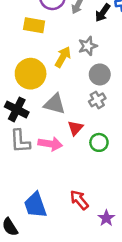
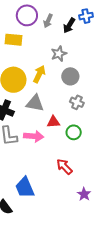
yellow arrow: (63, 57) -> (39, 74), moved
gray cross: (97, 100) -> (77, 102), moved, turned -32
red triangle: (75, 128) -> (53, 122), turned 48
red arrow: (79, 200) -> (64, 167), moved

